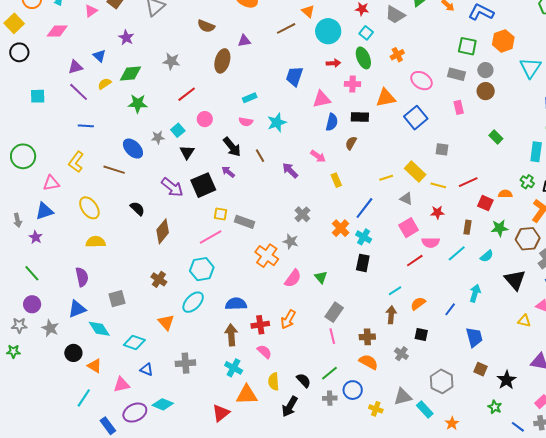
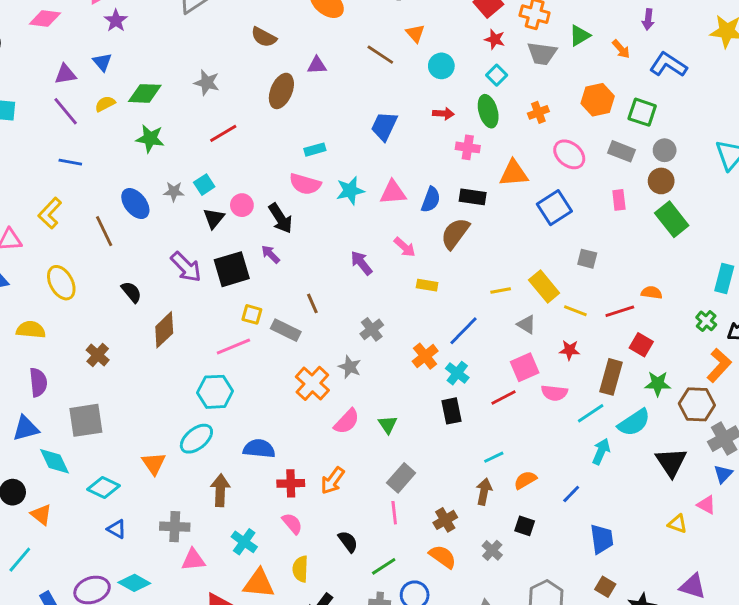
gray trapezoid: (395, 15) -> (542, 53), turned -30
brown line: (286, 28) -> (380, 55), turned 54
cyan circle: (328, 31) -> (441, 66), size x0.7
purple star: (126, 38) -> (116, 21), moved
orange hexagon: (503, 41) -> (598, 100), moved
pink triangle: (322, 99) -> (393, 192), moved
pink circle: (205, 119) -> (242, 205), moved
pink semicircle: (246, 122) -> (305, 184), size x1.5
green rectangle: (496, 137) -> (672, 219), moved, size x1.6
brown semicircle: (351, 143) -> (455, 233), size x1.6
brown line: (260, 156) -> (312, 303), moved
brown line: (114, 170) -> (104, 231), turned 40
yellow rectangle: (336, 180) -> (427, 285), turned -64
orange semicircle: (505, 194) -> (652, 293), moved
brown rectangle: (468, 227) -> (611, 377), size x1.6
yellow semicircle: (96, 242) -> (31, 330), moved
cyan semicircle: (487, 256) -> (634, 423), size x1.6
red line: (415, 261) -> (503, 397), moved
black rectangle: (363, 263) -> (452, 411), turned -30
brown cross: (159, 279) -> (98, 355), moved
cyan arrow: (475, 293) -> (601, 451), moved
gray square: (117, 299) -> (86, 420), size x1.4
brown arrow: (231, 335) -> (220, 490), moved
brown cross: (367, 337) -> (445, 520), turned -35
black semicircle: (304, 380) -> (348, 542), moved
pink triangle: (122, 385) -> (193, 560), moved

